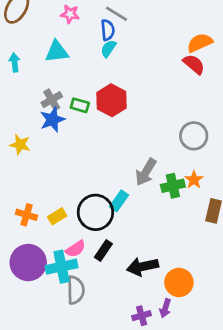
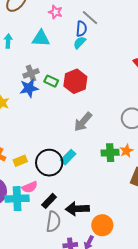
gray arrow: (146, 172) -> (83, 122), moved
black rectangle: (103, 251) -> (49, 201), moved
gray semicircle: (76, 290) -> (53, 222), moved

